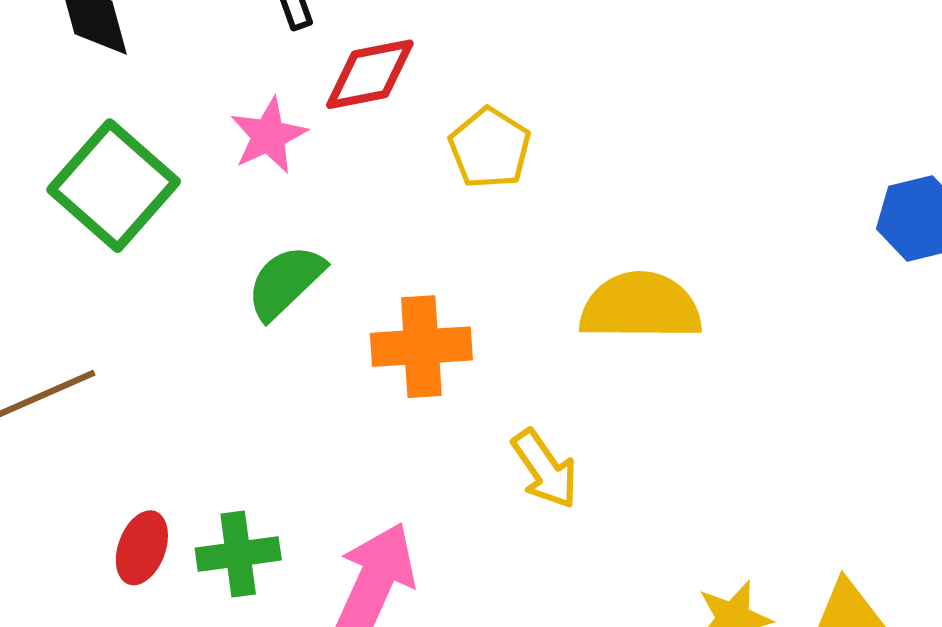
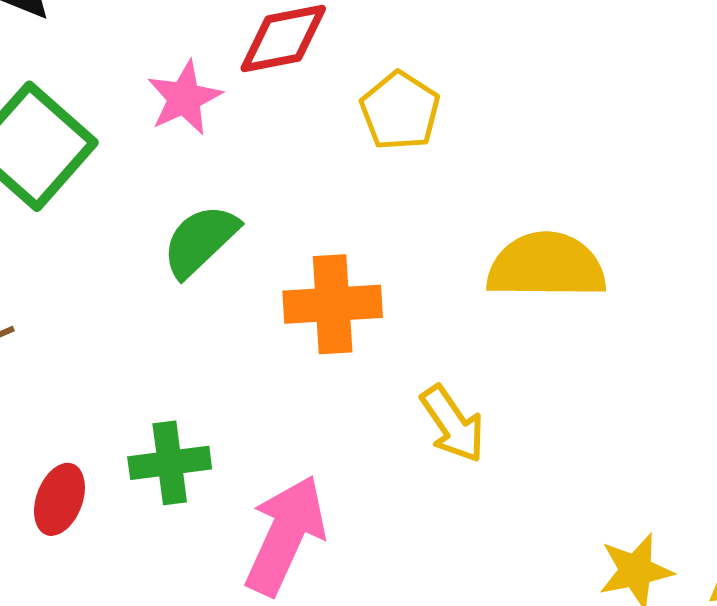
green cross: (238, 554) -> (170, 463), moved

